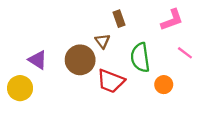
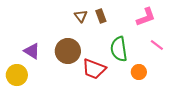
brown triangle: (102, 41) -> (81, 16), moved

